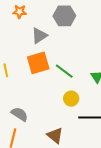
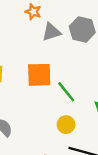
gray triangle: (39, 36) -> (51, 32), moved

